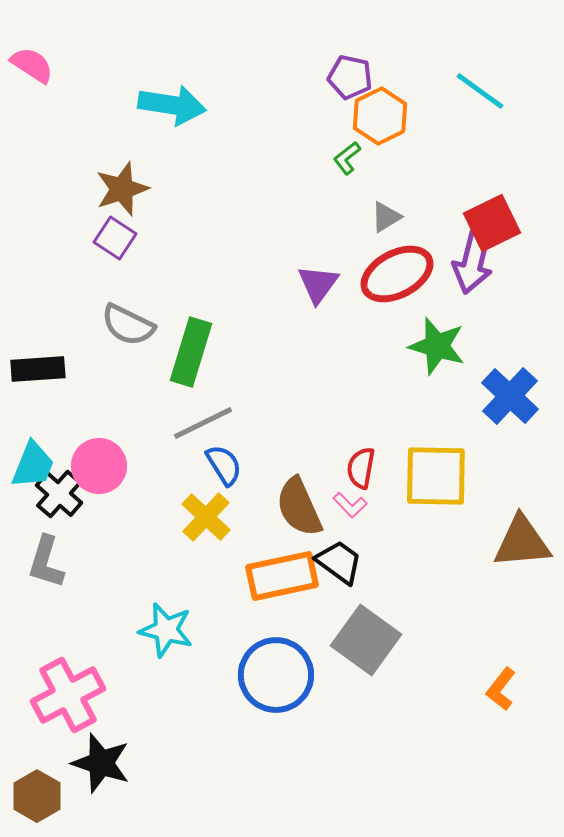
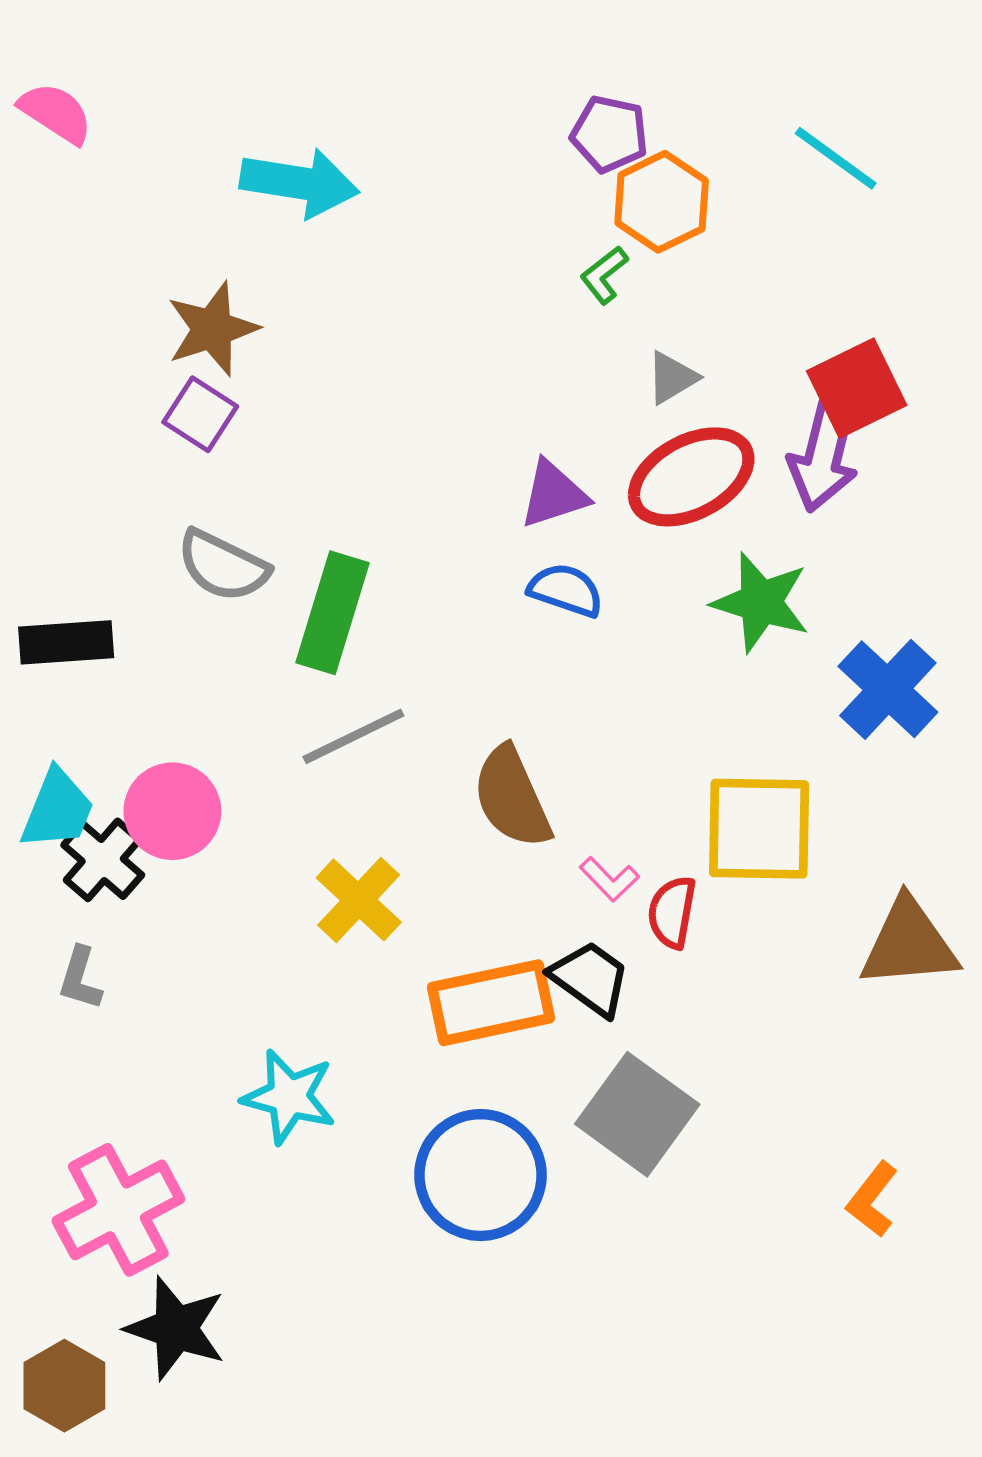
purple triangle: (318, 284) -> (554, 494), turned 36
blue semicircle: (224, 465) -> (566, 590), moved, turned -39
red semicircle: (361, 468) -> (672, 912), moved
brown semicircle: (299, 507) -> (512, 797), moved
gray L-shape: (46, 562) -> (80, 978), size x0.7

